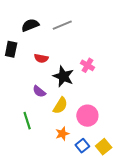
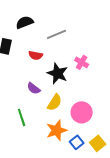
gray line: (62, 25) -> (57, 34), moved
orange star: (62, 134) -> (57, 130), size x1.5

